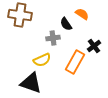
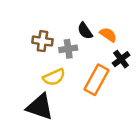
orange semicircle: (82, 14) -> (108, 35), moved
brown cross: (20, 15) -> (42, 41), moved, size x0.7

